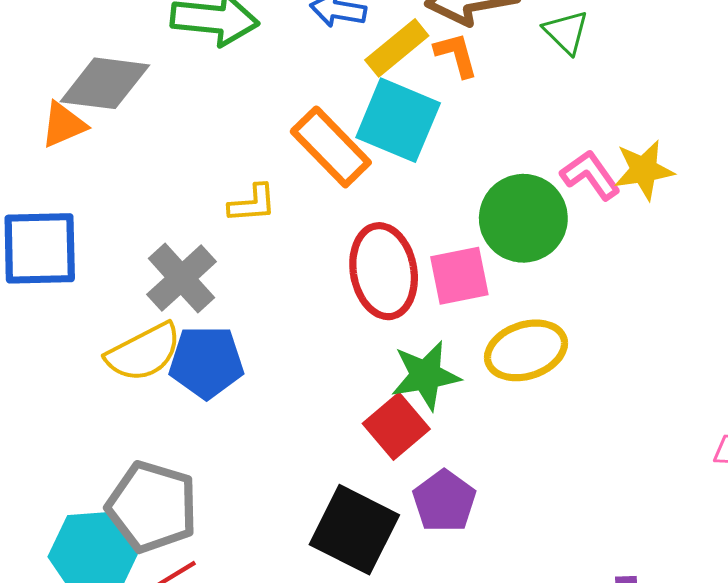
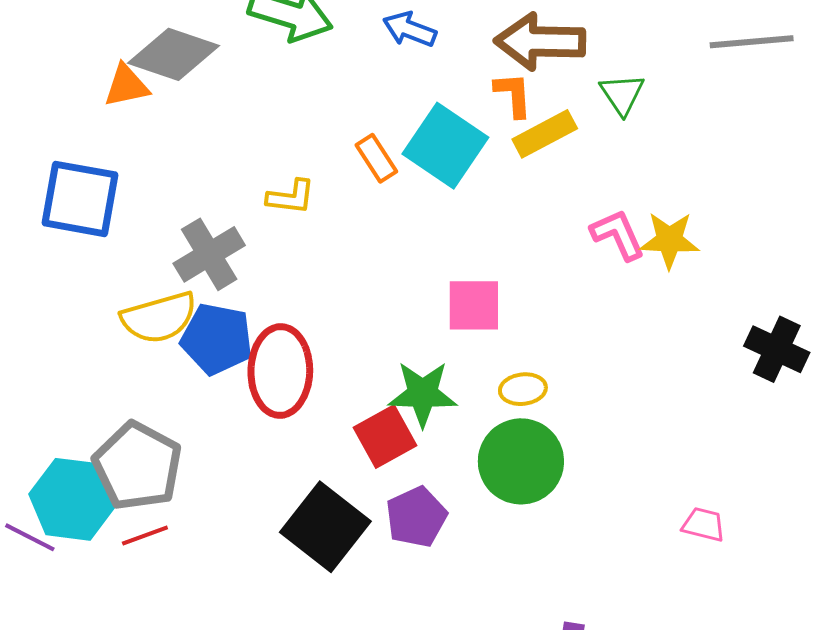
yellow rectangle: (397, 48) -> (545, 134), moved
orange rectangle: (331, 147) -> (376, 158), size x0.6
green circle: (523, 218) -> (521, 461), moved
red ellipse: (384, 271) -> (280, 371), moved
yellow ellipse: (526, 350) -> (523, 389), size x0.6

